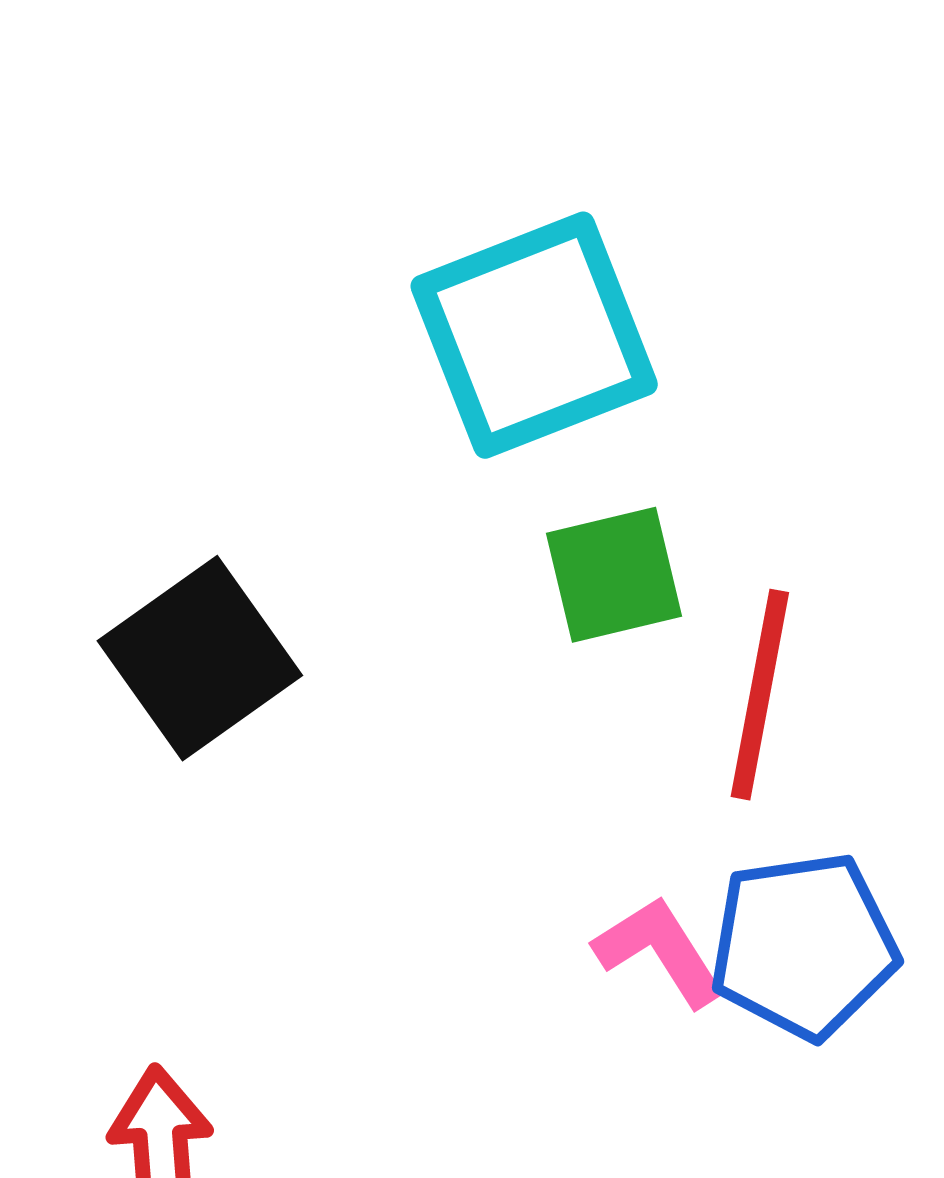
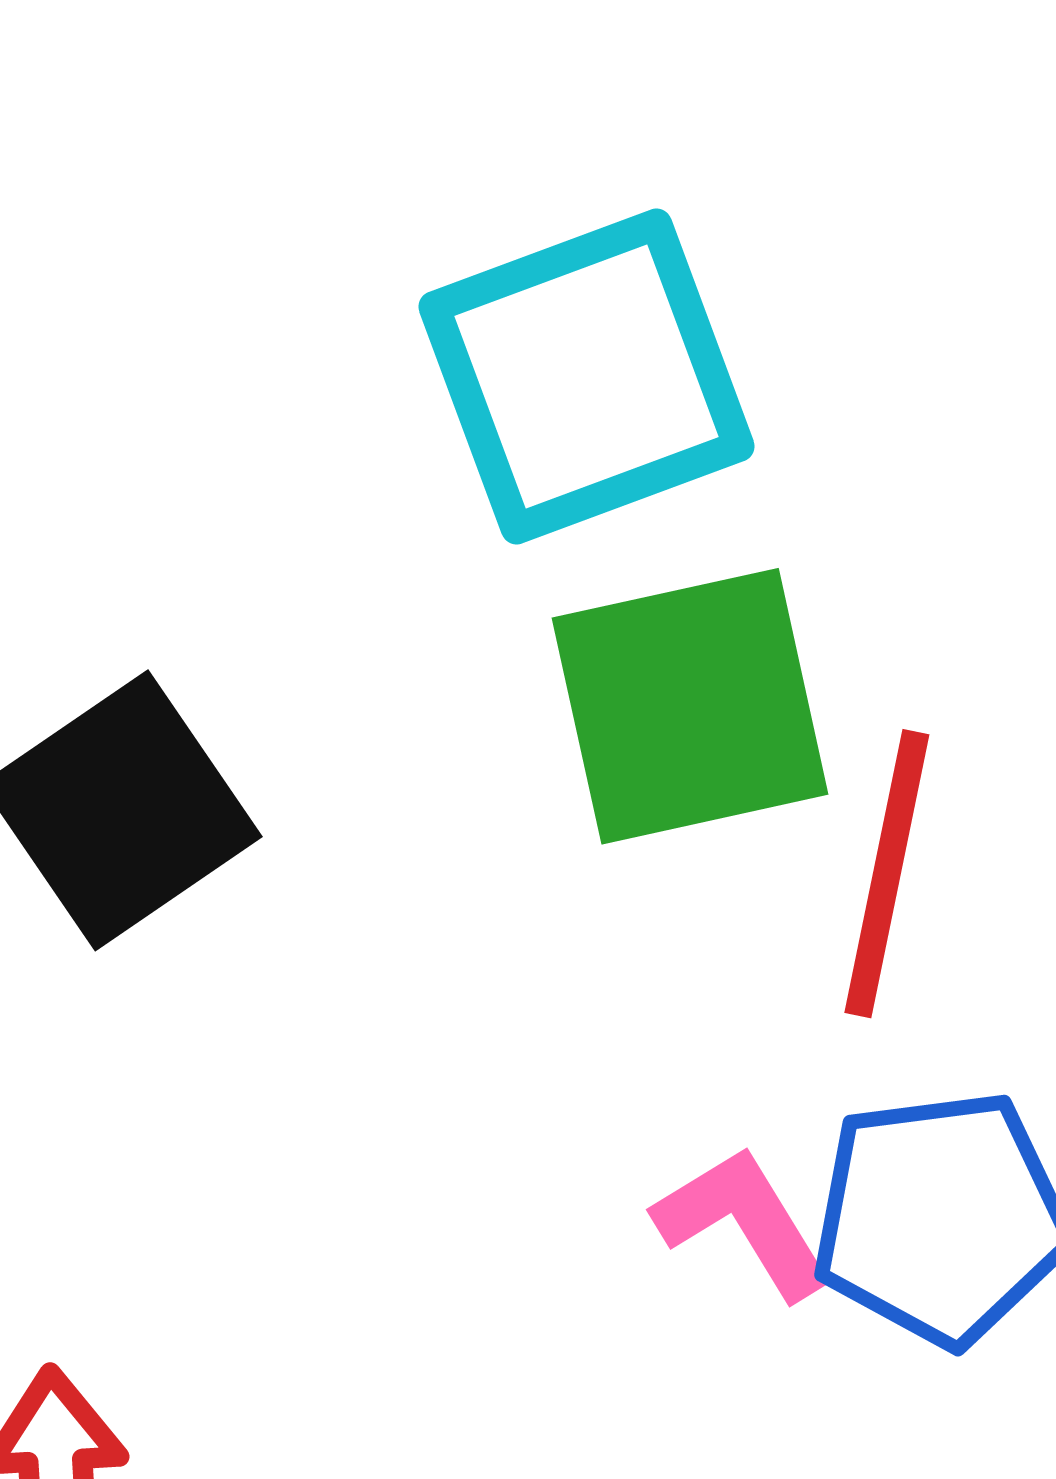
green square: (614, 575) -> (690, 706), size x1.5

